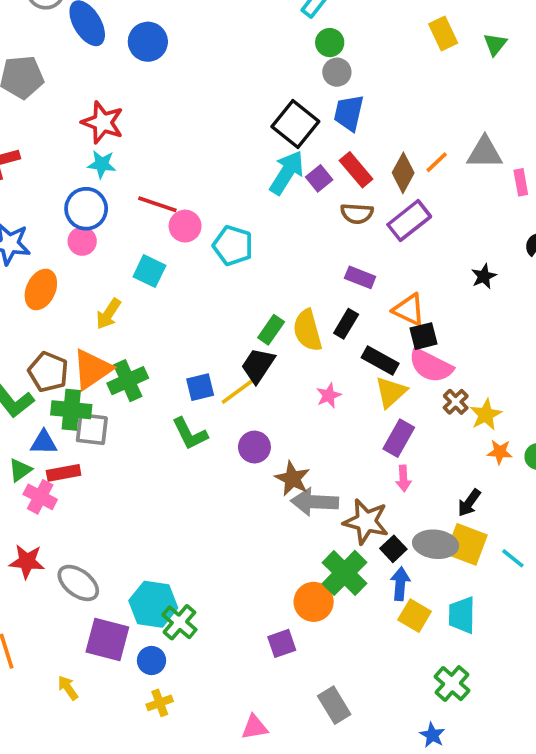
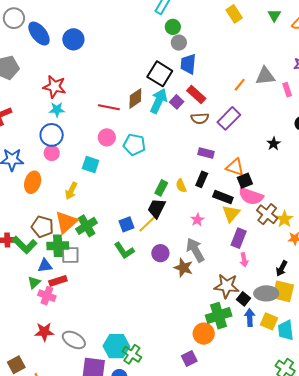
green triangle: (495, 44) -> (274, 15), moved
brown diamond: (403, 173) -> (135, 98), moved, turned 35
red line: (157, 204) -> (109, 107), moved
yellow semicircle: (307, 330) -> (181, 186), size x0.6
brown cross: (456, 402) -> (267, 214), size x1.5
gray arrow: (315, 502) -> (195, 250), moved, turned 65
green cross: (345, 573) -> (219, 316), turned 35
yellow square: (415, 616) -> (269, 321), moved

